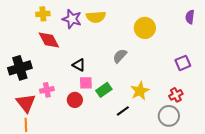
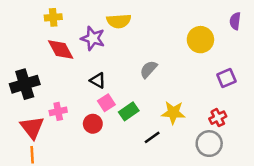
purple star: (72, 19) -> (93, 38), moved
yellow circle: (145, 28) -> (200, 40), moved
pink square: (86, 83) -> (106, 103), turned -32
yellow star: (140, 91) -> (173, 113), turned 30

